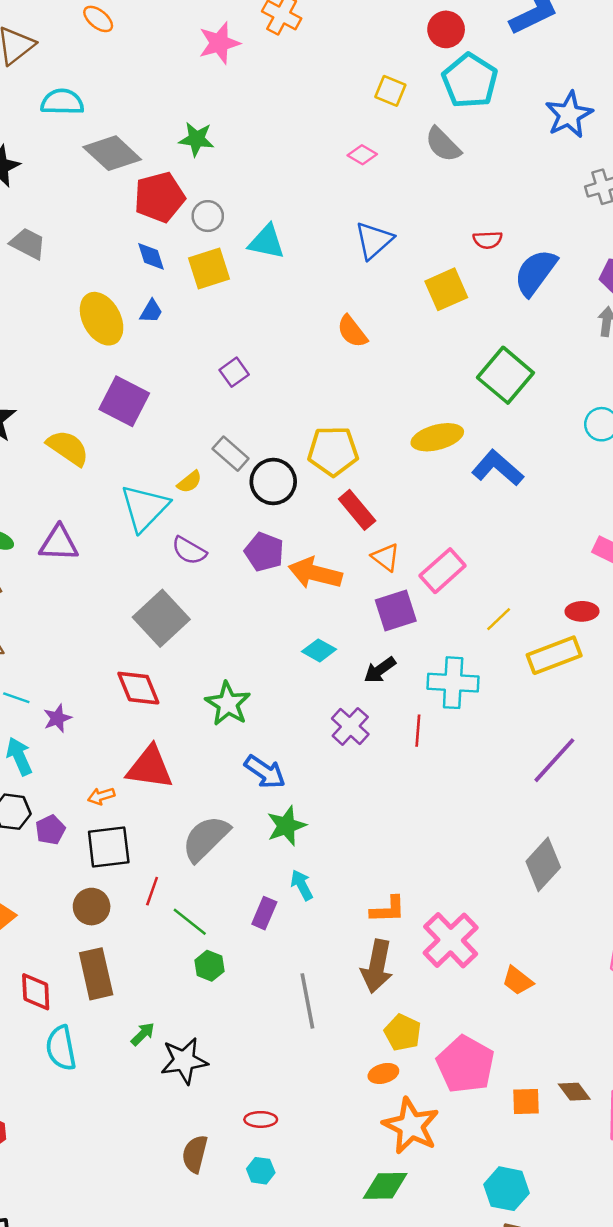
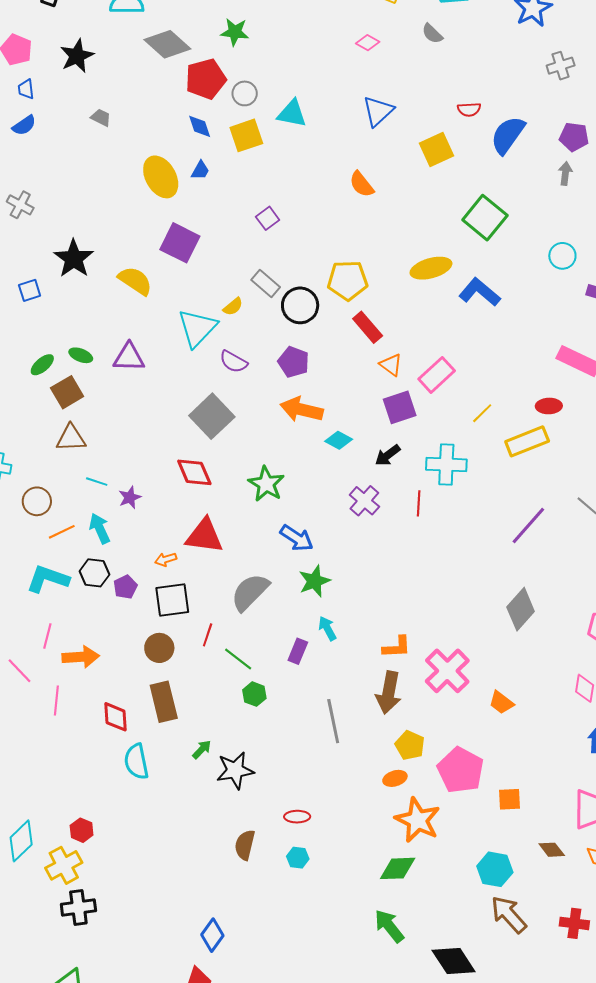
gray semicircle: (443, 145) -> (432, 34), size x0.7
gray trapezoid: (28, 244) -> (101, 118), size x0.7
orange arrow: (315, 573) -> (302, 410), moved
brown diamond: (574, 1092) -> (552, 850), moved

